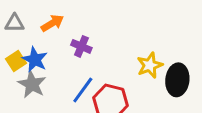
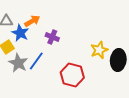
blue star: (35, 60) -> (20, 33), moved
blue line: (83, 90) -> (36, 61), moved

